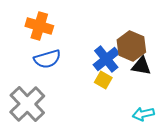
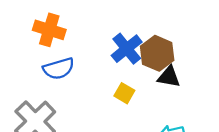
blue cross: (106, 59) -> (127, 49), moved

